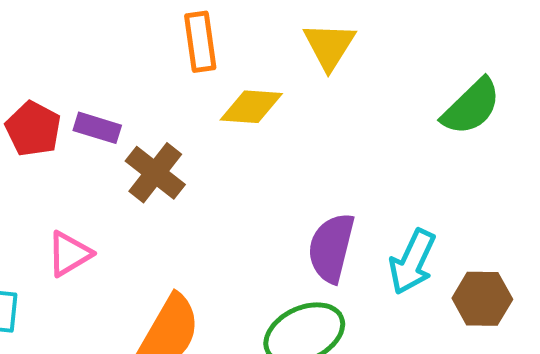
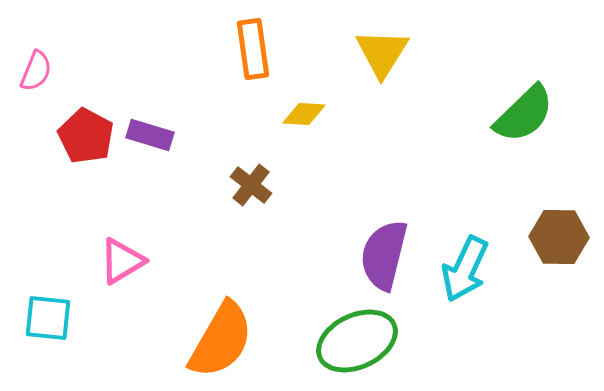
yellow diamond: (251, 107) -> (304, 114), size x0.7
brown cross: (155, 173) -> (251, 185), moved, size x0.7
brown hexagon: (482, 299) -> (559, 237), moved

